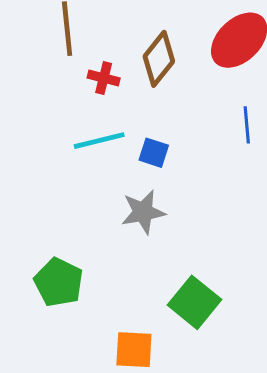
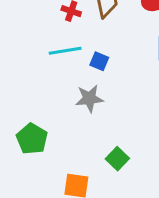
green square: (194, 302) -> (117, 159), size x0.7

